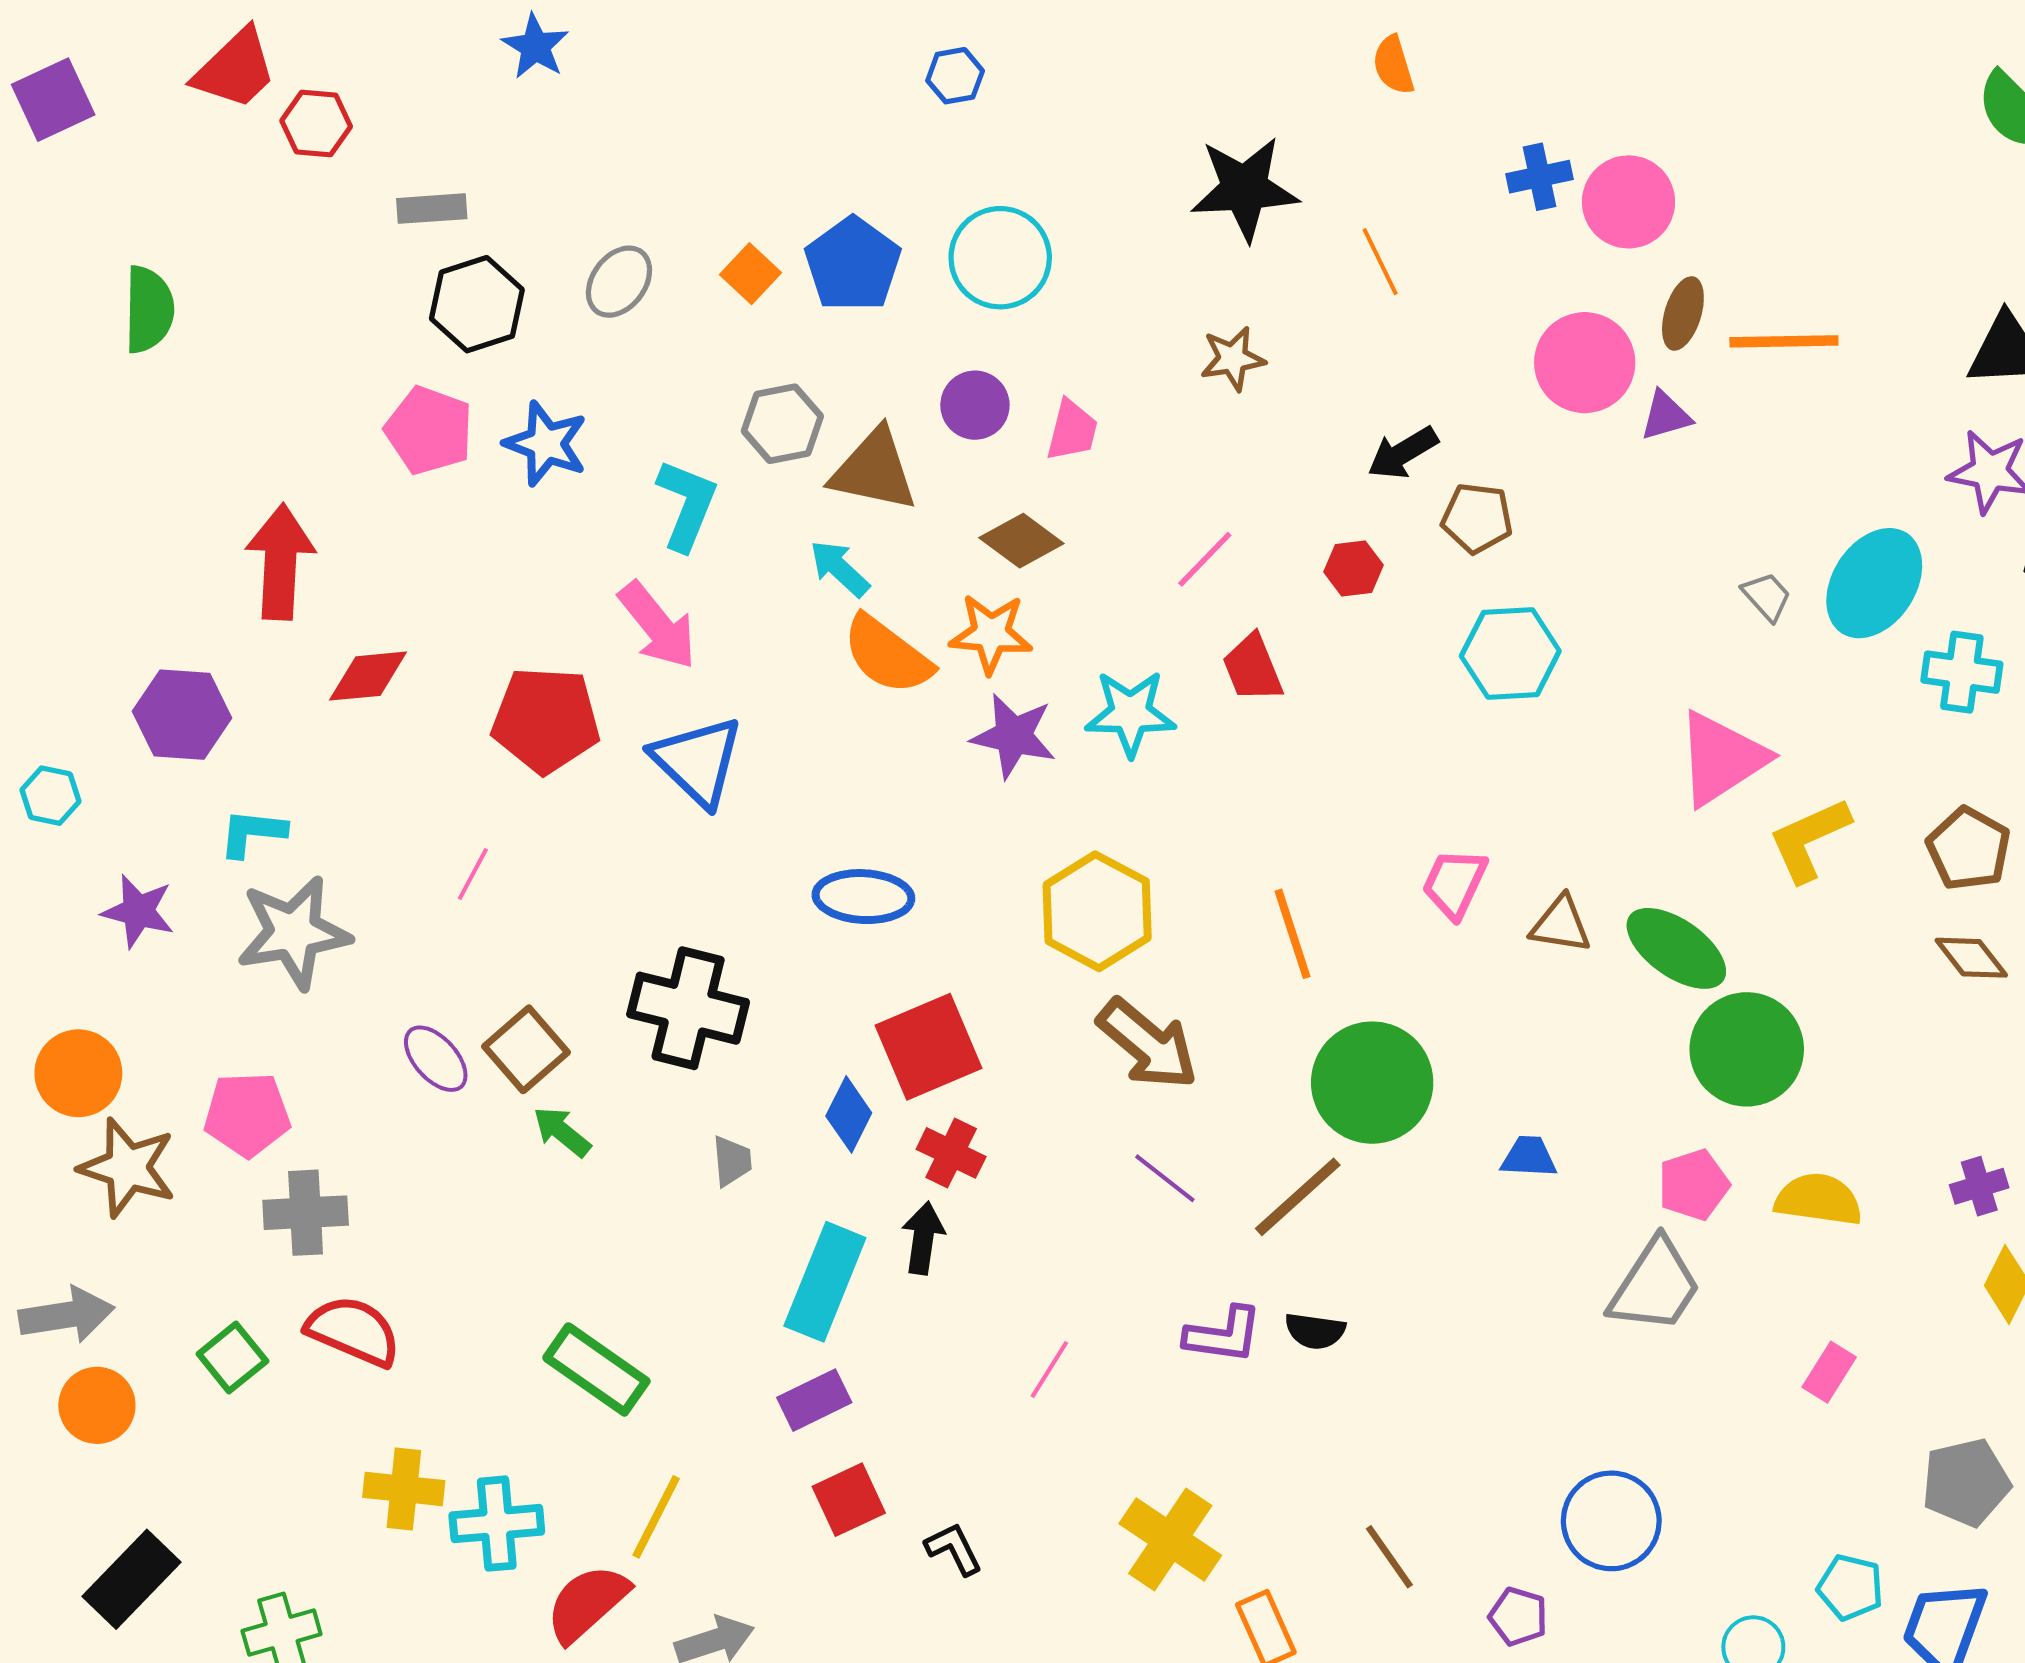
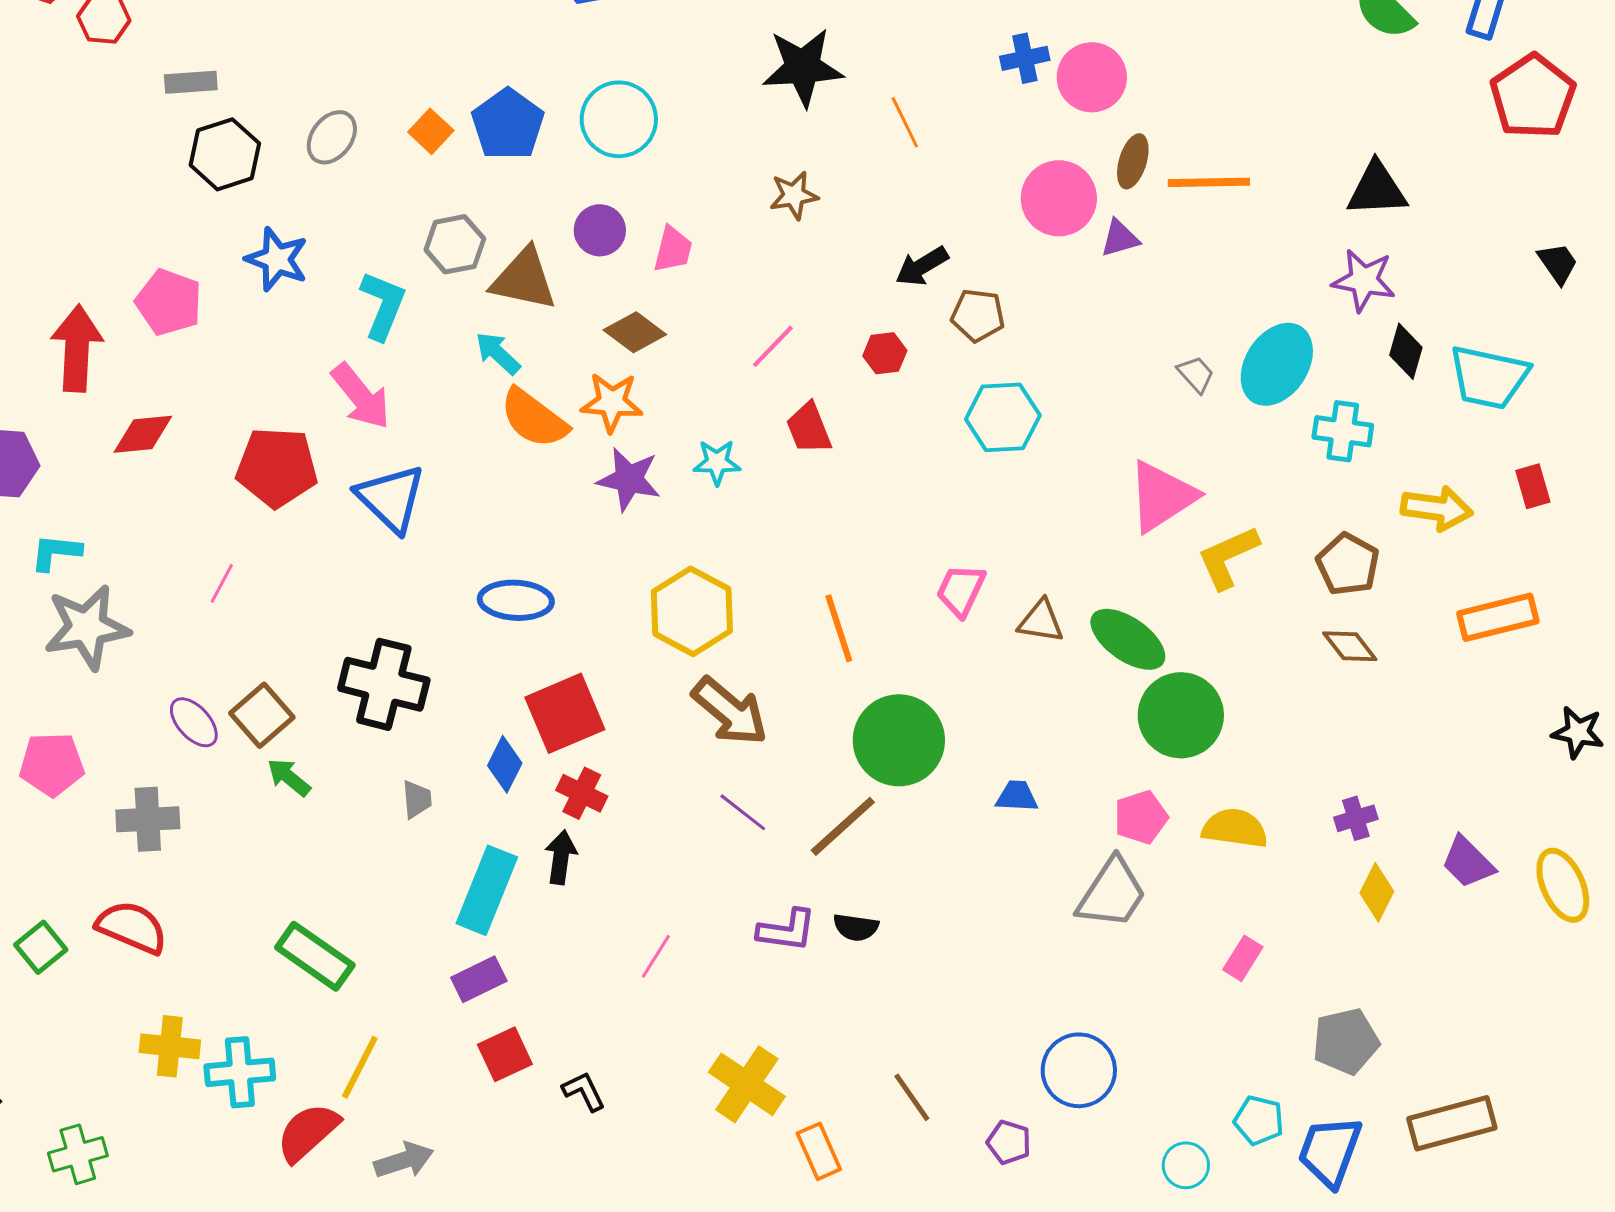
pink pentagon: (429, 430) -> (169, 302), moved
cyan star: (1130, 713) -> (717, 462), size x0.7
gray cross: (306, 1213) -> (148, 819), moved

